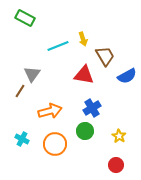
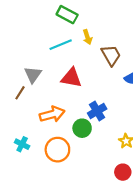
green rectangle: (25, 18) -> (67, 15), moved
red triangle: (84, 75) -> (71, 78), moved
green circle: (85, 131) -> (82, 128), moved

